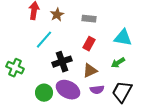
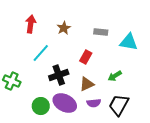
brown star: (57, 15) -> (64, 28), moved
gray rectangle: (89, 19) -> (101, 32), moved
cyan triangle: (123, 38) -> (129, 42), moved

